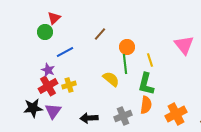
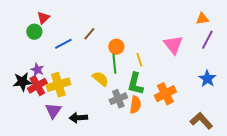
blue line: (65, 52) -> (63, 44), moved
yellow cross: (69, 85) -> (58, 85), size x1.6
black star: (33, 108) -> (22, 82), moved
purple triangle: (53, 111) -> (53, 111), moved
orange cross: (176, 114) -> (165, 94), moved
gray cross: (123, 116) -> (118, 99), moved

